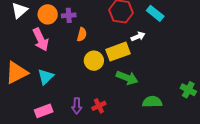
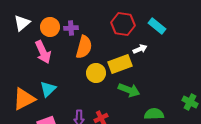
orange semicircle: (82, 34) -> (84, 47), size x1.6
orange triangle: (16, 73) -> (24, 99), moved

